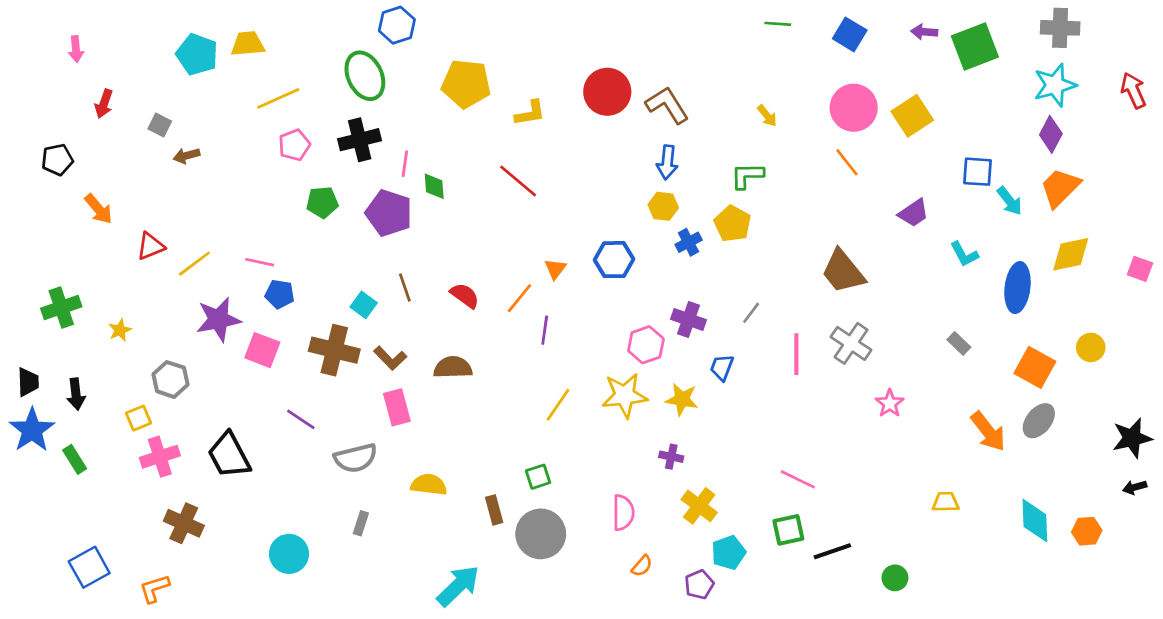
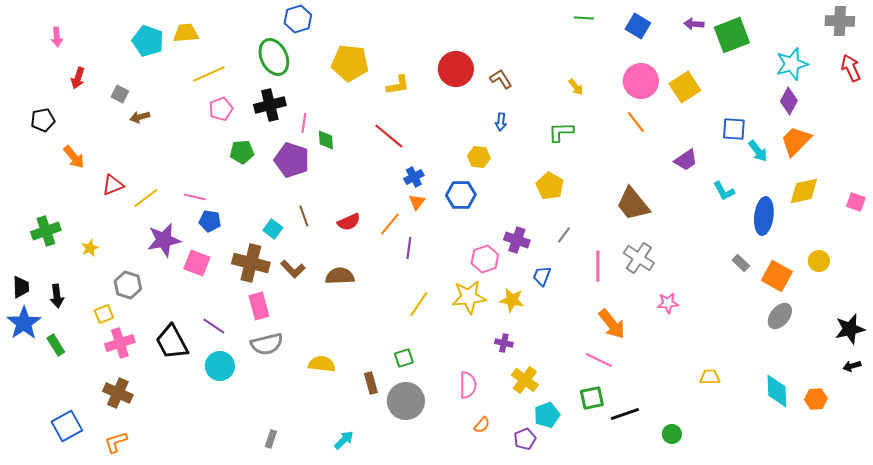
gray cross: (1060, 28) -> (840, 21), moved
brown L-shape: (667, 105) -> (501, 79), size x0.7
blue arrow: (667, 162) -> (501, 122), size x0.7
yellow hexagon: (663, 206) -> (479, 157), moved
yellow pentagon: (732, 224) -> (550, 186), moved
blue cross: (689, 242) -> (414, 177), moved
red semicircle: (465, 296) -> (349, 222), turned 120
gray rectangle: (959, 343) -> (741, 263), moved
pink star: (890, 403) -> (668, 303), turned 30
pink rectangle: (397, 407) -> (259, 306), moved
purple line: (301, 419) -> (214, 326), moved
orange arrow: (988, 431) -> (612, 324), moved
brown cross: (184, 523) -> (118, 393), moved
gray rectangle: (361, 523) -> (271, 439), moved
cyan circle: (289, 554) -> (220, 366), moved
cyan arrow: (458, 586) -> (344, 440), size x0.6

